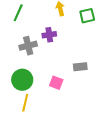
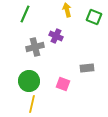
green square: (87, 16) -> (94, 17), turned 35
purple cross: (49, 35) -> (56, 36), turned 32

